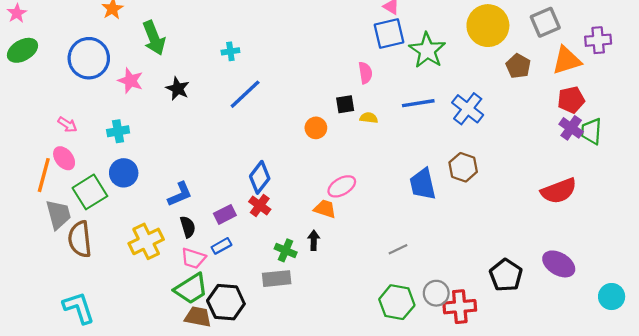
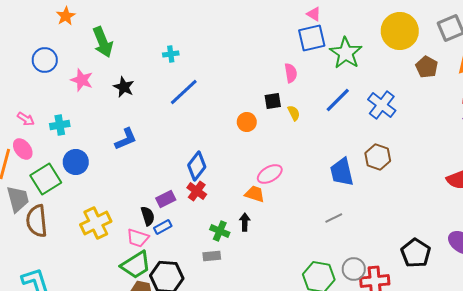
blue circle: (89, 58) -> (45, 60), size x0.7
blue line: (418, 103) -> (338, 100), turned -36
yellow semicircle: (369, 118) -> (294, 113), turned 56
cyan cross: (118, 131) -> (60, 125), moved
blue L-shape: (180, 194) -> (126, 139), moved
black semicircle: (188, 227) -> (148, 216), moved
gray line: (398, 249) -> (334, 218), moved
gray rectangle: (277, 279) -> (212, 256), size x0.7

